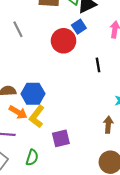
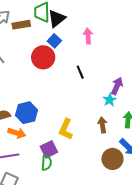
yellow L-shape: (37, 117) -> (66, 129), moved
purple square: (61, 138) -> (49, 149), moved
green semicircle: (32, 157) -> (46, 163), moved

